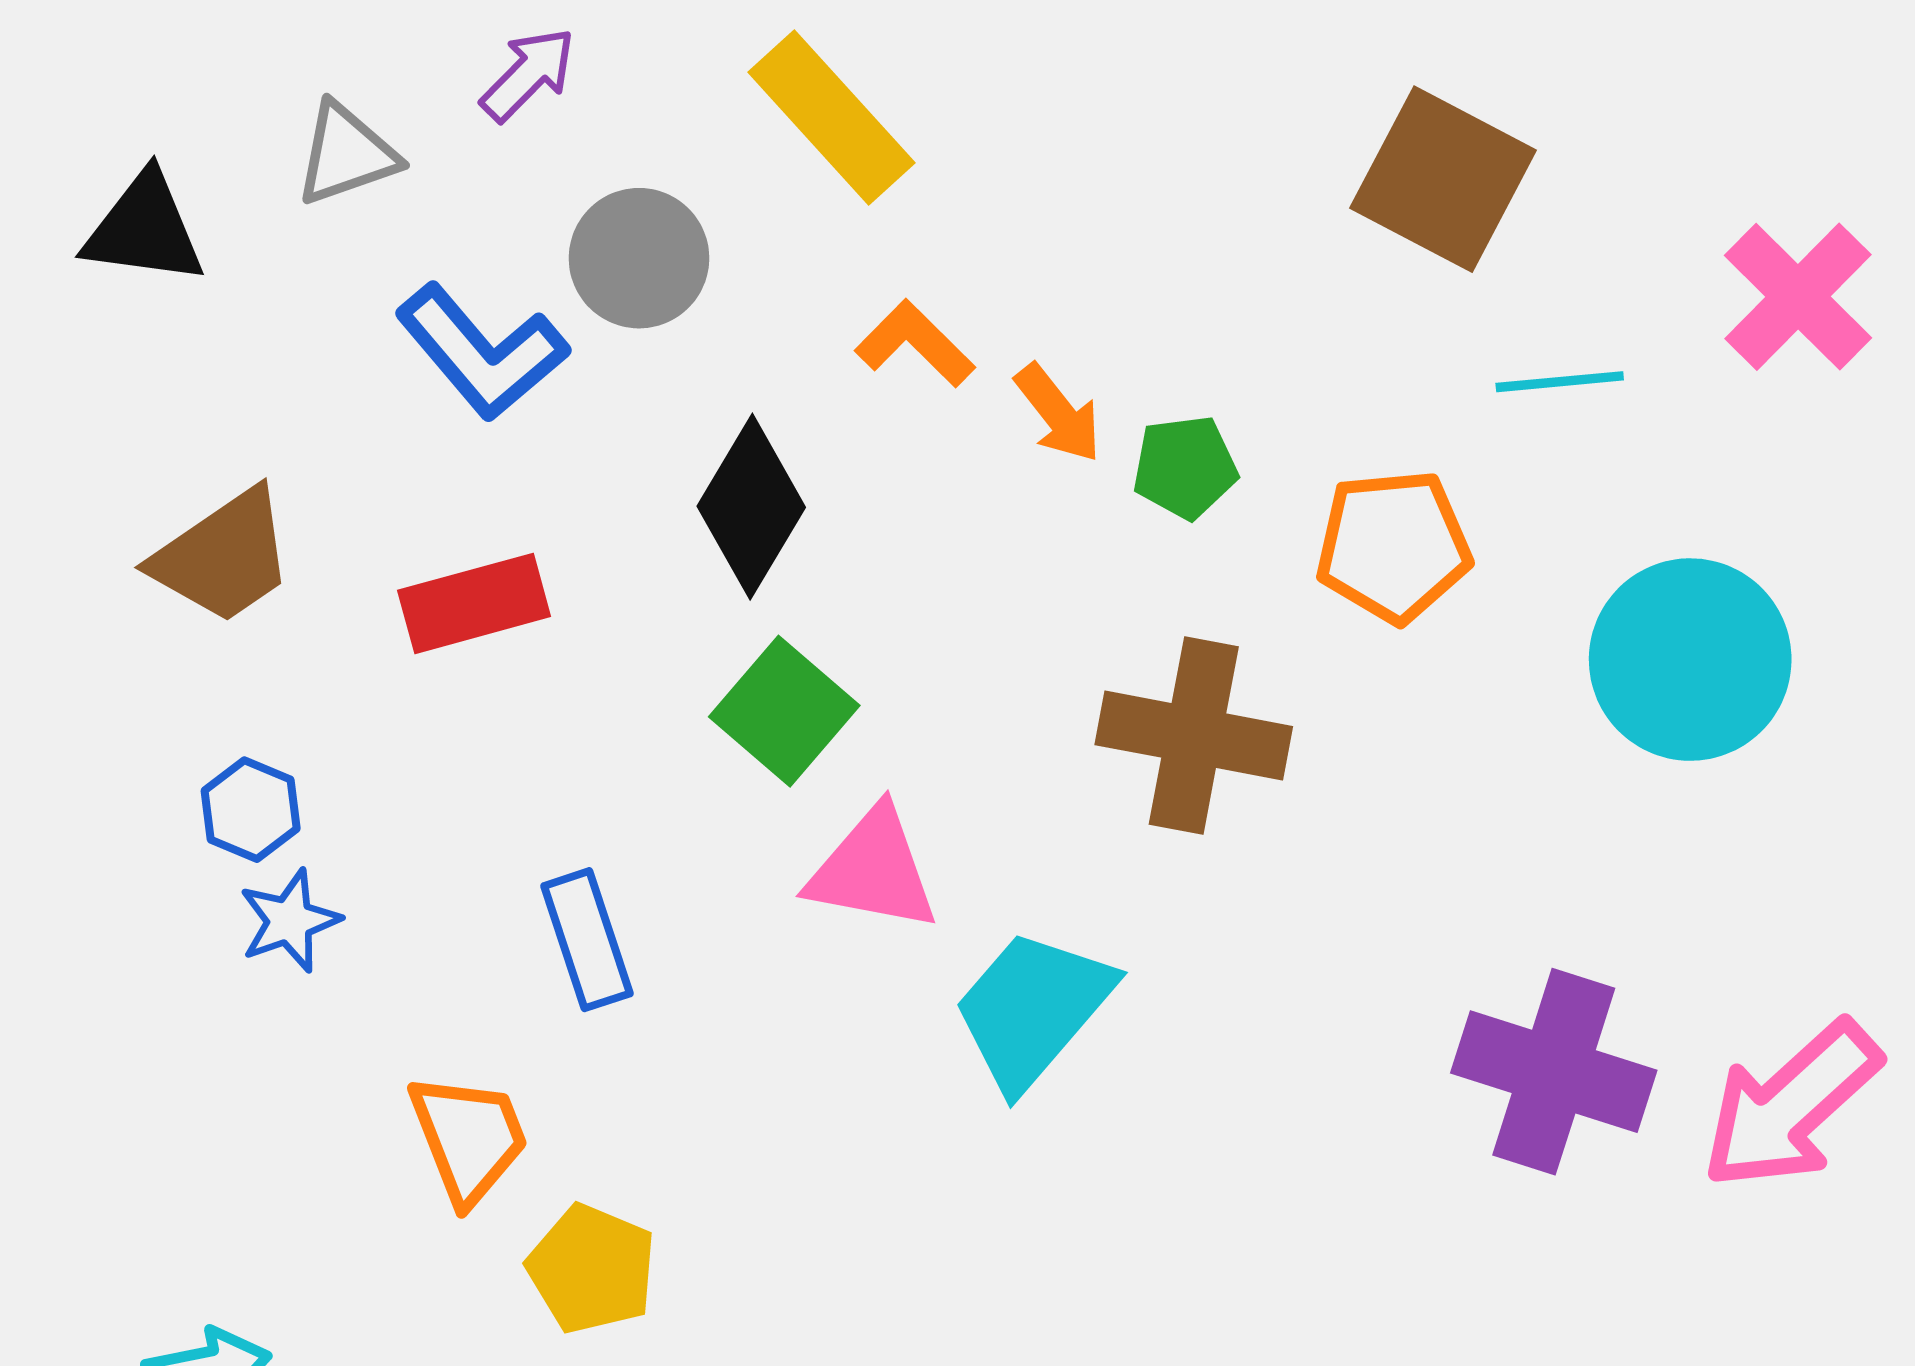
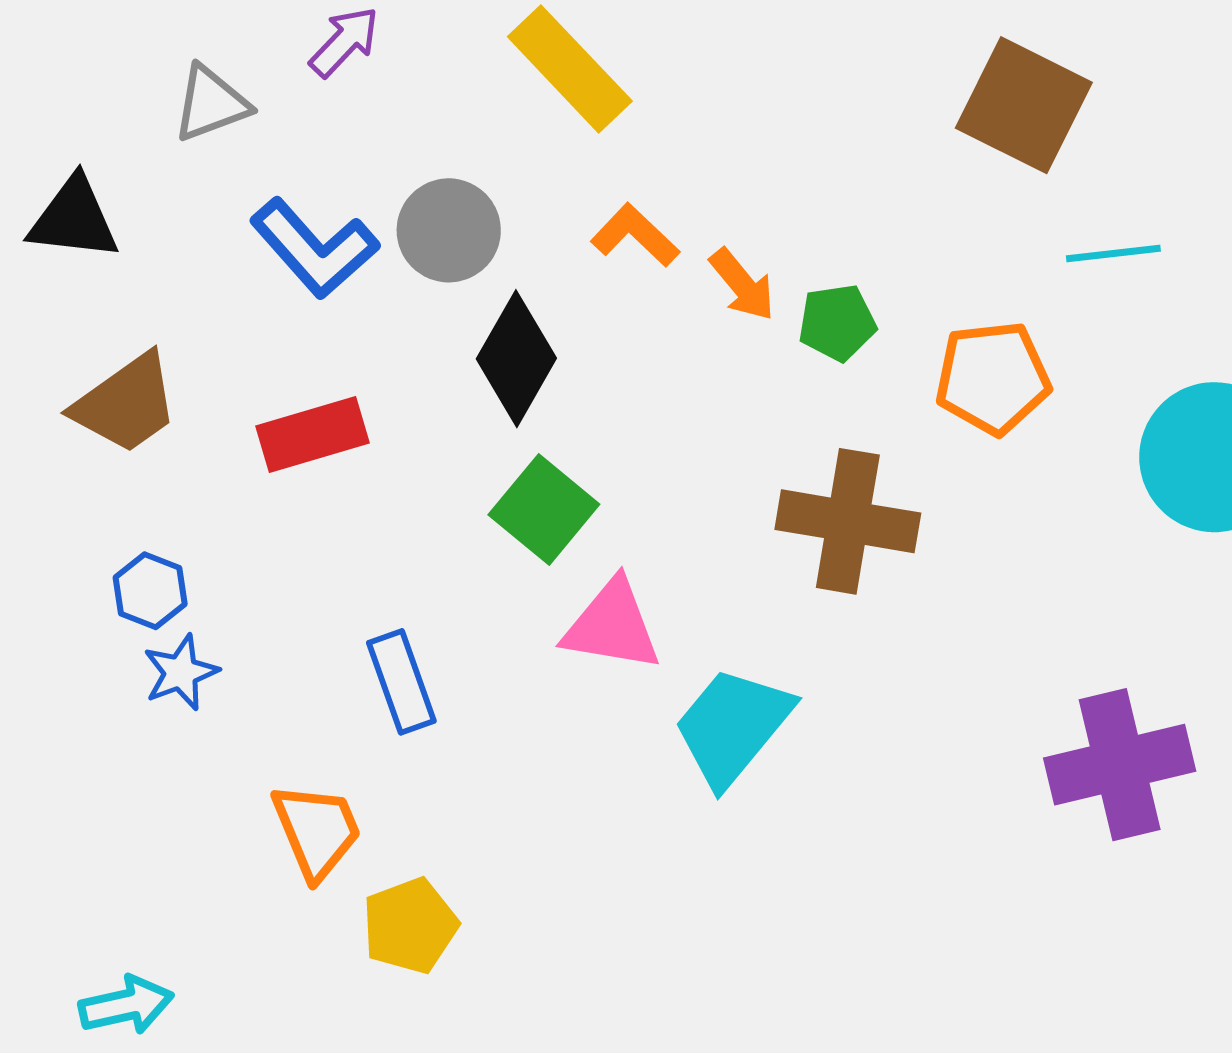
black triangle: (144, 229) -> (74, 219), moved
gray circle: (639, 258) -> (449, 230), moved
purple cross: (1554, 1072) -> (1120, 765), turned -30
yellow pentagon: (592, 1269) -> (410, 926), turned 30

